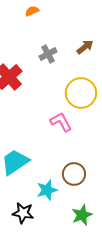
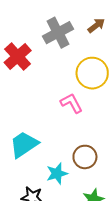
gray cross: (48, 54) -> (58, 33), size x1.6

